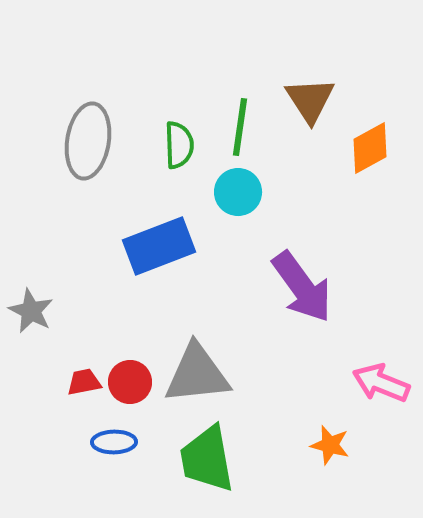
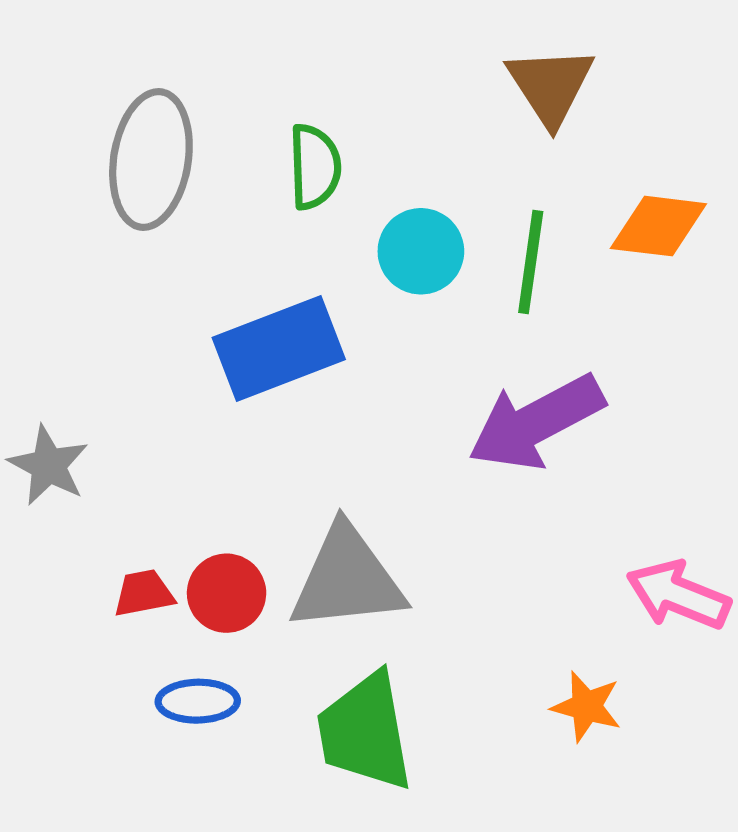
green line: (240, 127) -> (531, 262), moved
orange diamond: (370, 148) -> (658, 226), moved, turned 36
purple arrow: (302, 287) -> (536, 422), turned 98

